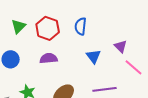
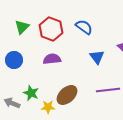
blue semicircle: (81, 26) -> (84, 27), turned 120

